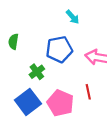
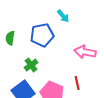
blue pentagon: (59, 49) -> (42, 35), moved

